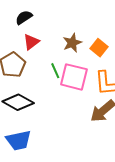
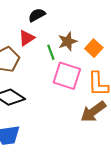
black semicircle: (24, 17) -> (37, 15), moved
green line: (55, 71) -> (51, 52), moved

